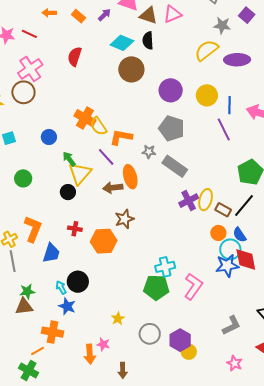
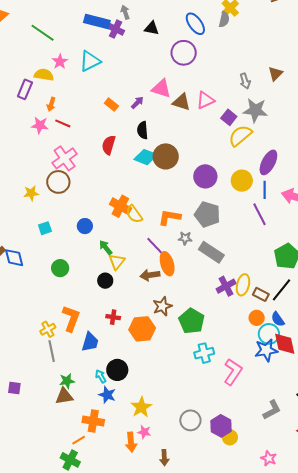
orange arrow: (49, 13) -> (51, 104), moved, turned -72
purple square: (247, 15) -> (229, 117), moved
gray star: (222, 25) -> (255, 110), size x1.4
black semicircle: (148, 40) -> (143, 130), moved
cyan diamond: (122, 43) -> (146, 157), moved
purple ellipse: (237, 60) -> (268, 162), moved, turned -60
orange L-shape: (121, 137) -> (169, 217), moved
purple line: (106, 157) -> (155, 246), moved
yellow triangle: (80, 173) -> (117, 262), size x0.7
green pentagon: (156, 287) -> (192, 321), moved, turned 30
yellow star: (118, 319) -> (141, 407), moved, size x1.5
pink star: (234, 363) -> (269, 458), moved

